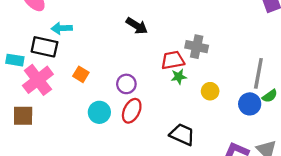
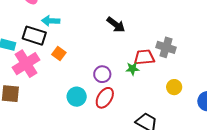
orange square: (81, 74) -> (59, 53), moved
green star: (179, 77) -> (132, 69), moved

